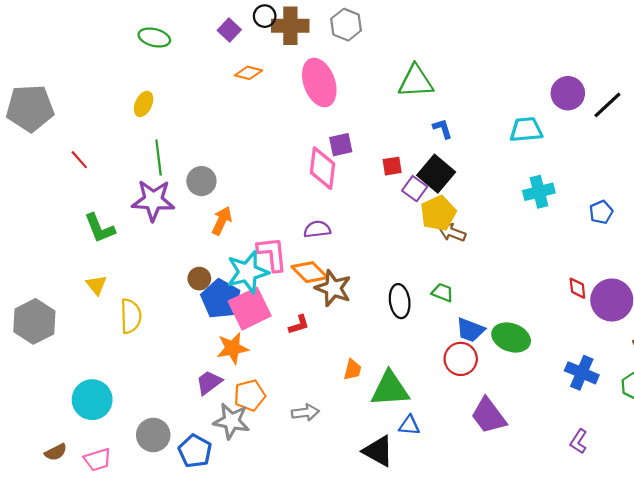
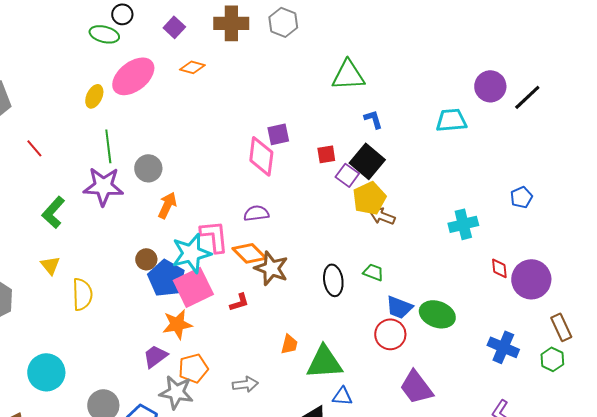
black circle: (265, 16) -> (122, 14), moved
pink ellipse: (319, 82) -> (133, 76), moved, turned 72
cyan cross: (539, 192) -> (463, 224), moved
green L-shape: (100, 228) -> (53, 212), turned 64

